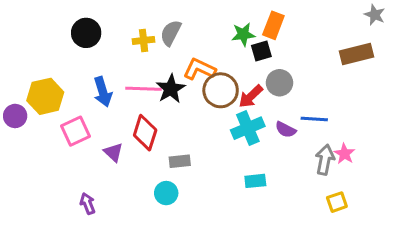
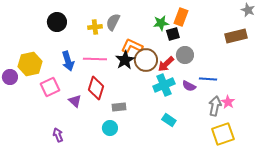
black star: (171, 89) -> (125, 60), moved
cyan rectangle: (255, 181) -> (169, 120), turned 40
yellow square: (337, 202) -> (223, 134), size x1.6

